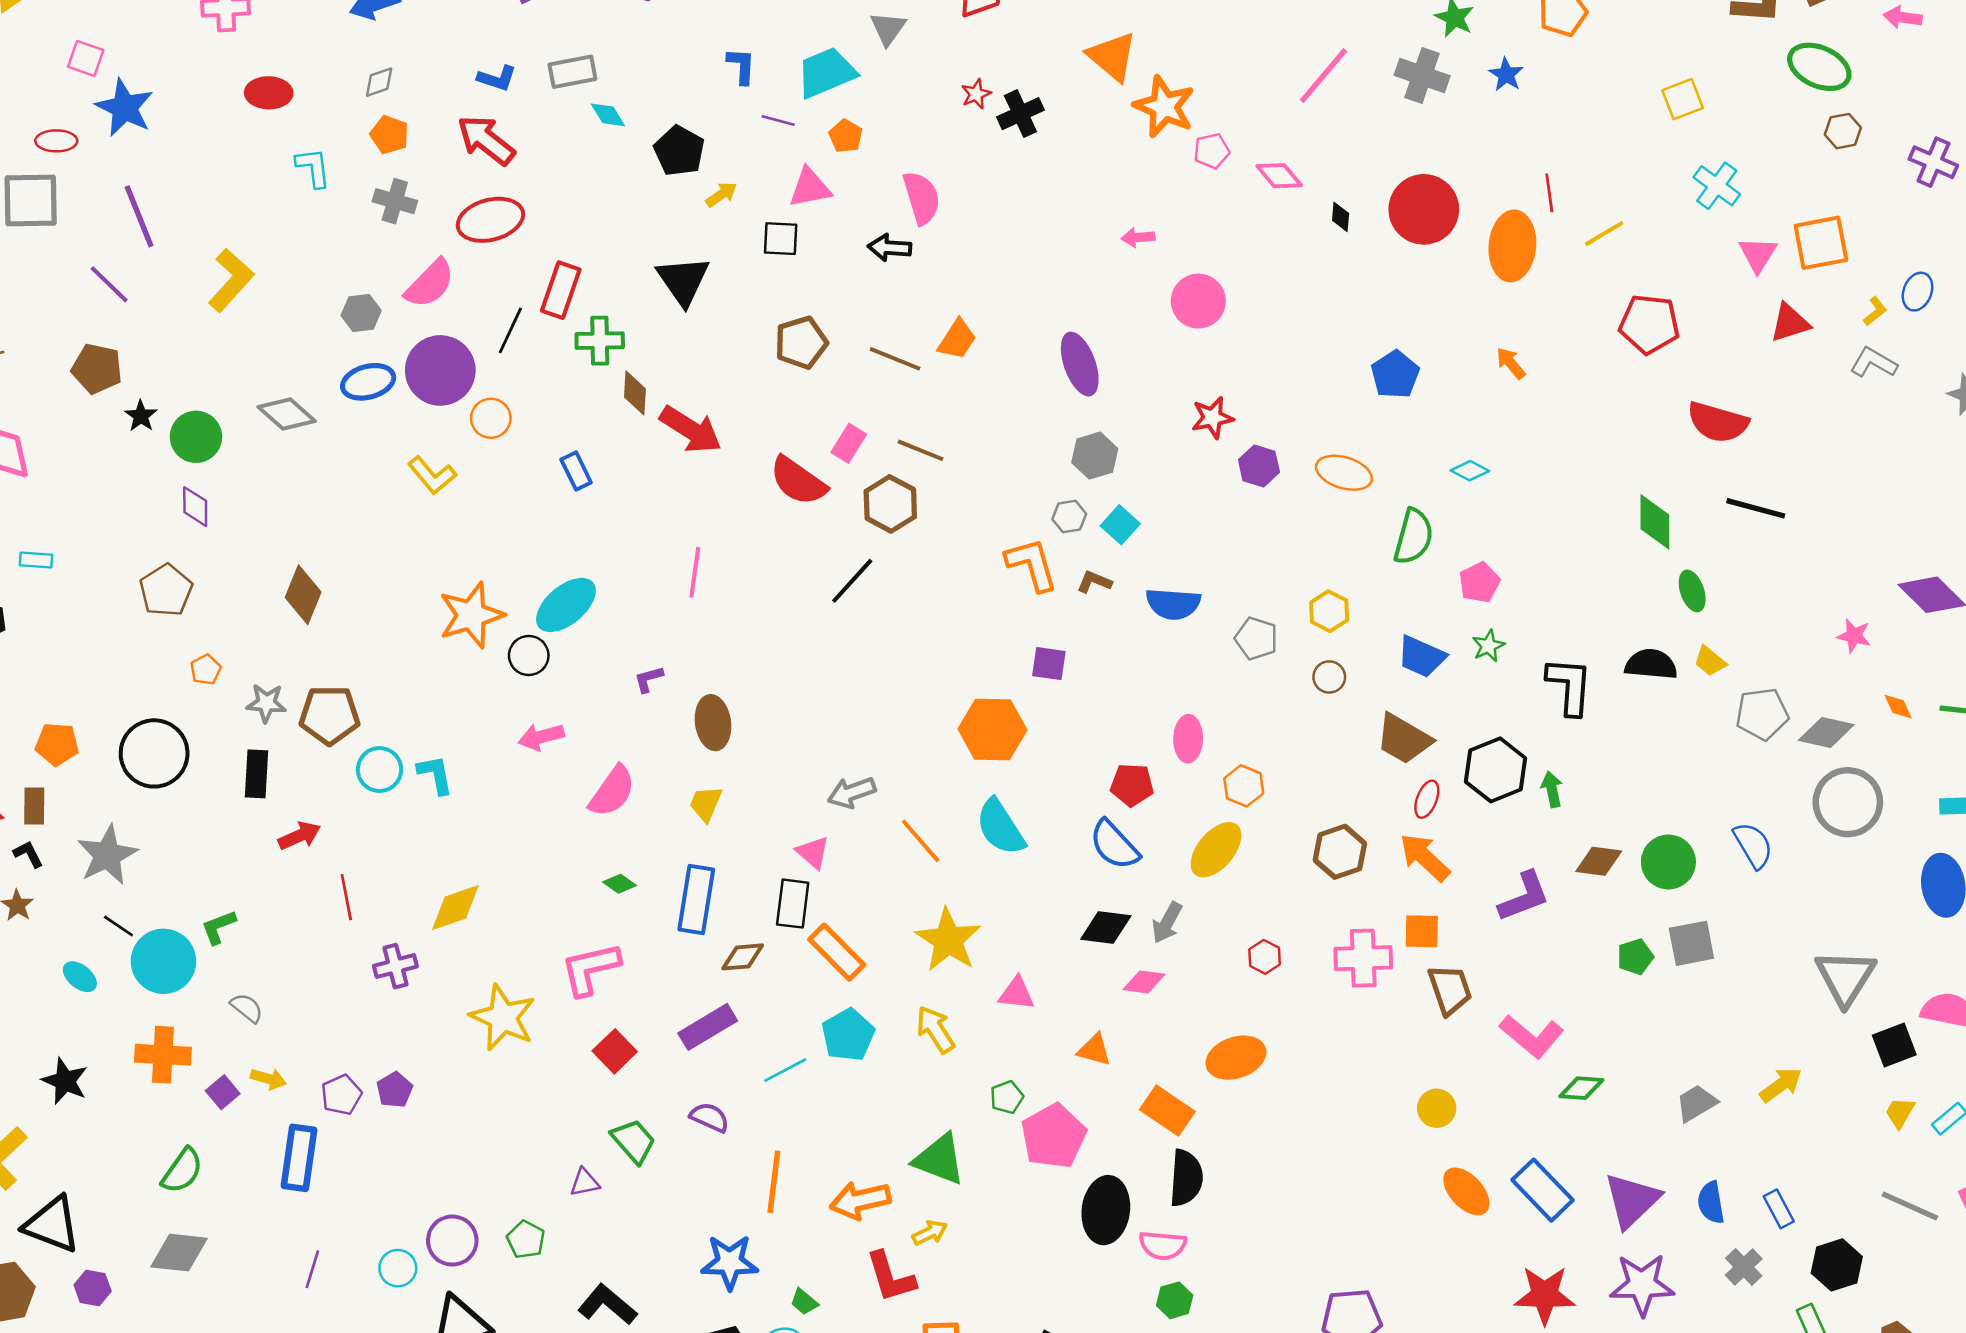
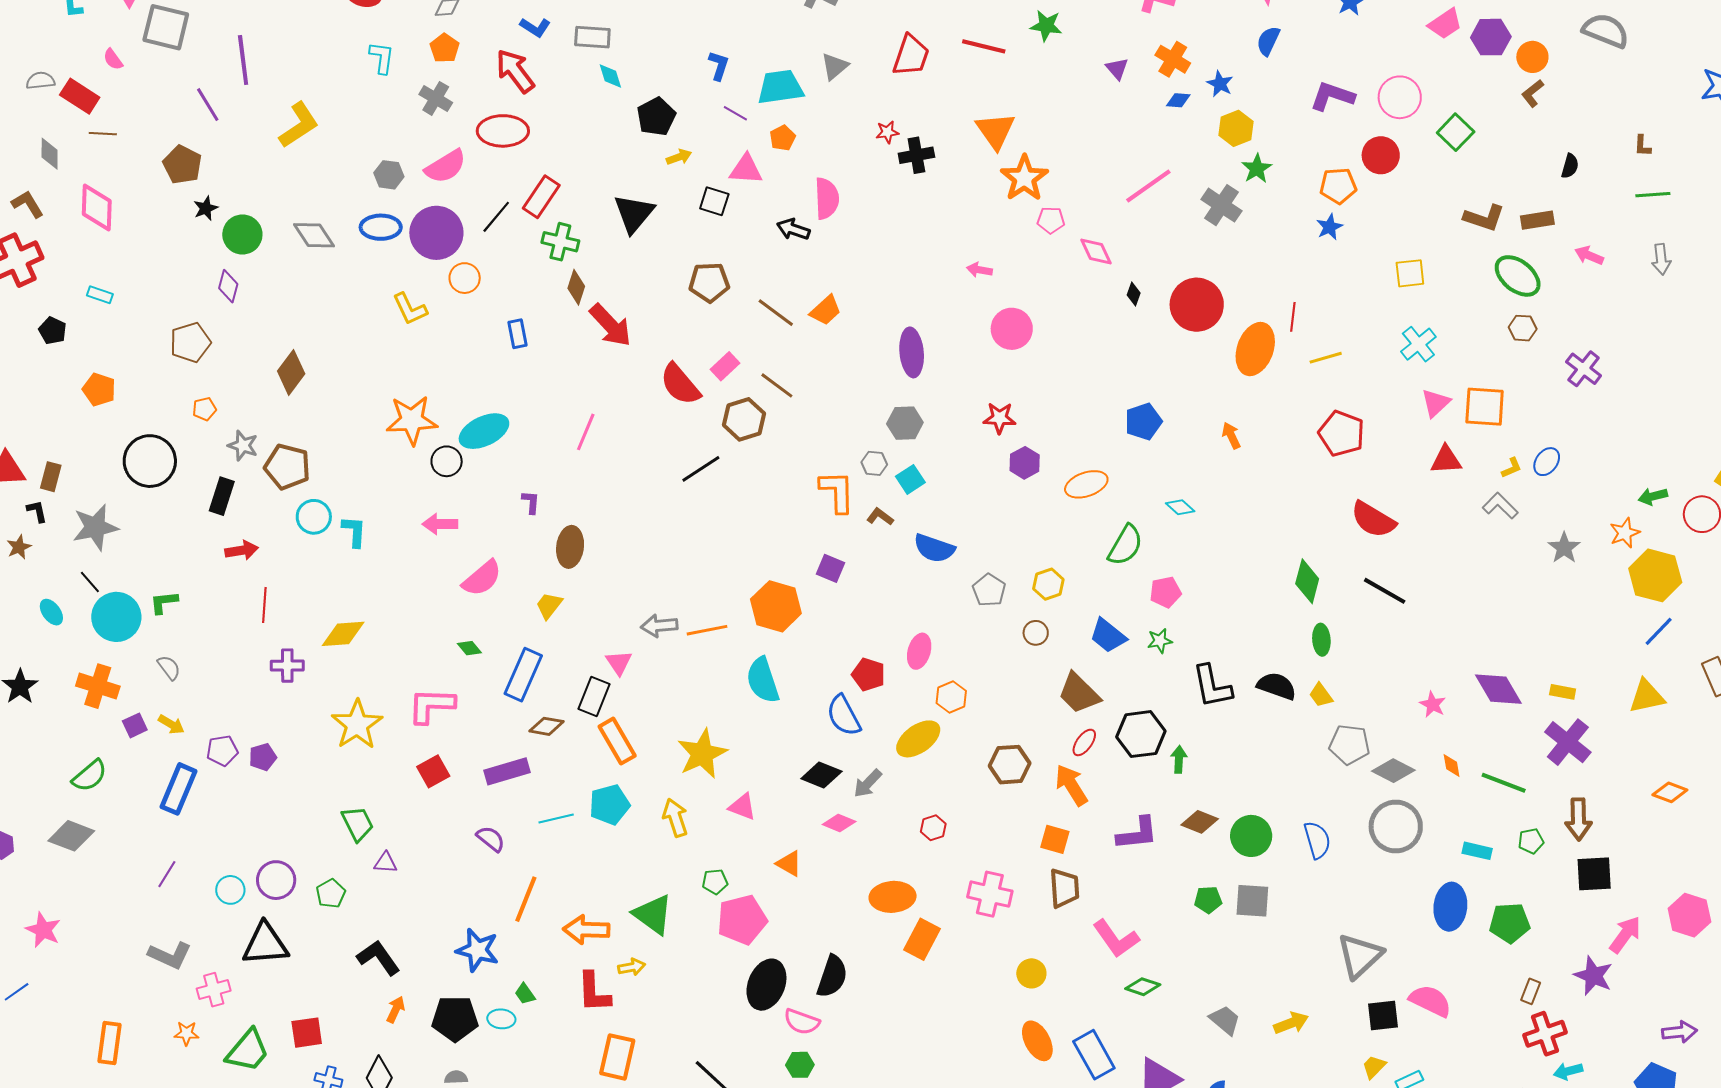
blue star: (1506, 75) -> (1329, 227), moved
orange ellipse: (1344, 473) -> (1086, 484), turned -51
purple L-shape: (649, 679) -> (531, 502), turned 95
black L-shape: (1570, 686) -> (1212, 686), turned 150
orange pentagon: (57, 744) -> (99, 389), moved
orange line: (921, 841) -> (707, 630), moved, turned -75
pink cross: (1363, 958) -> (990, 894), moved
gray trapezoid: (1696, 1103) -> (1225, 1020), turned 56
orange rectangle: (1167, 1111) -> (922, 939), moved, turned 69
green trapezoid: (633, 1141) -> (358, 824), moved

